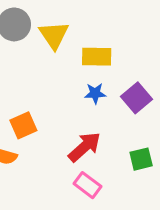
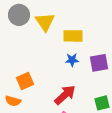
purple square: (136, 98) -> (99, 63), turned 30

